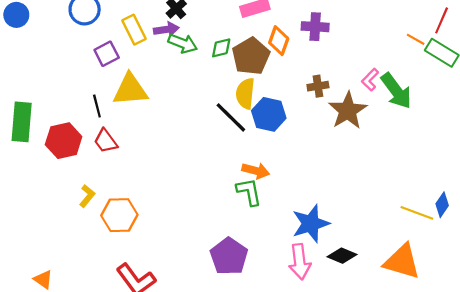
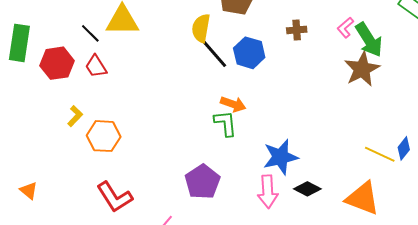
yellow semicircle: (245, 94) -> (201, 28), moved
black line: (97, 106) -> (90, 33), turned -35
brown star: (348, 111) -> (362, 69), moved

